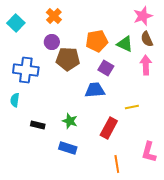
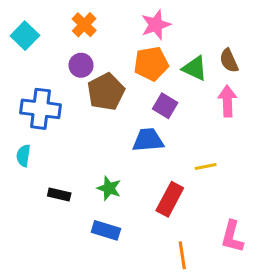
pink star: (143, 16) -> (156, 25), moved
brown pentagon: (68, 59) -> (106, 92), turned -30

